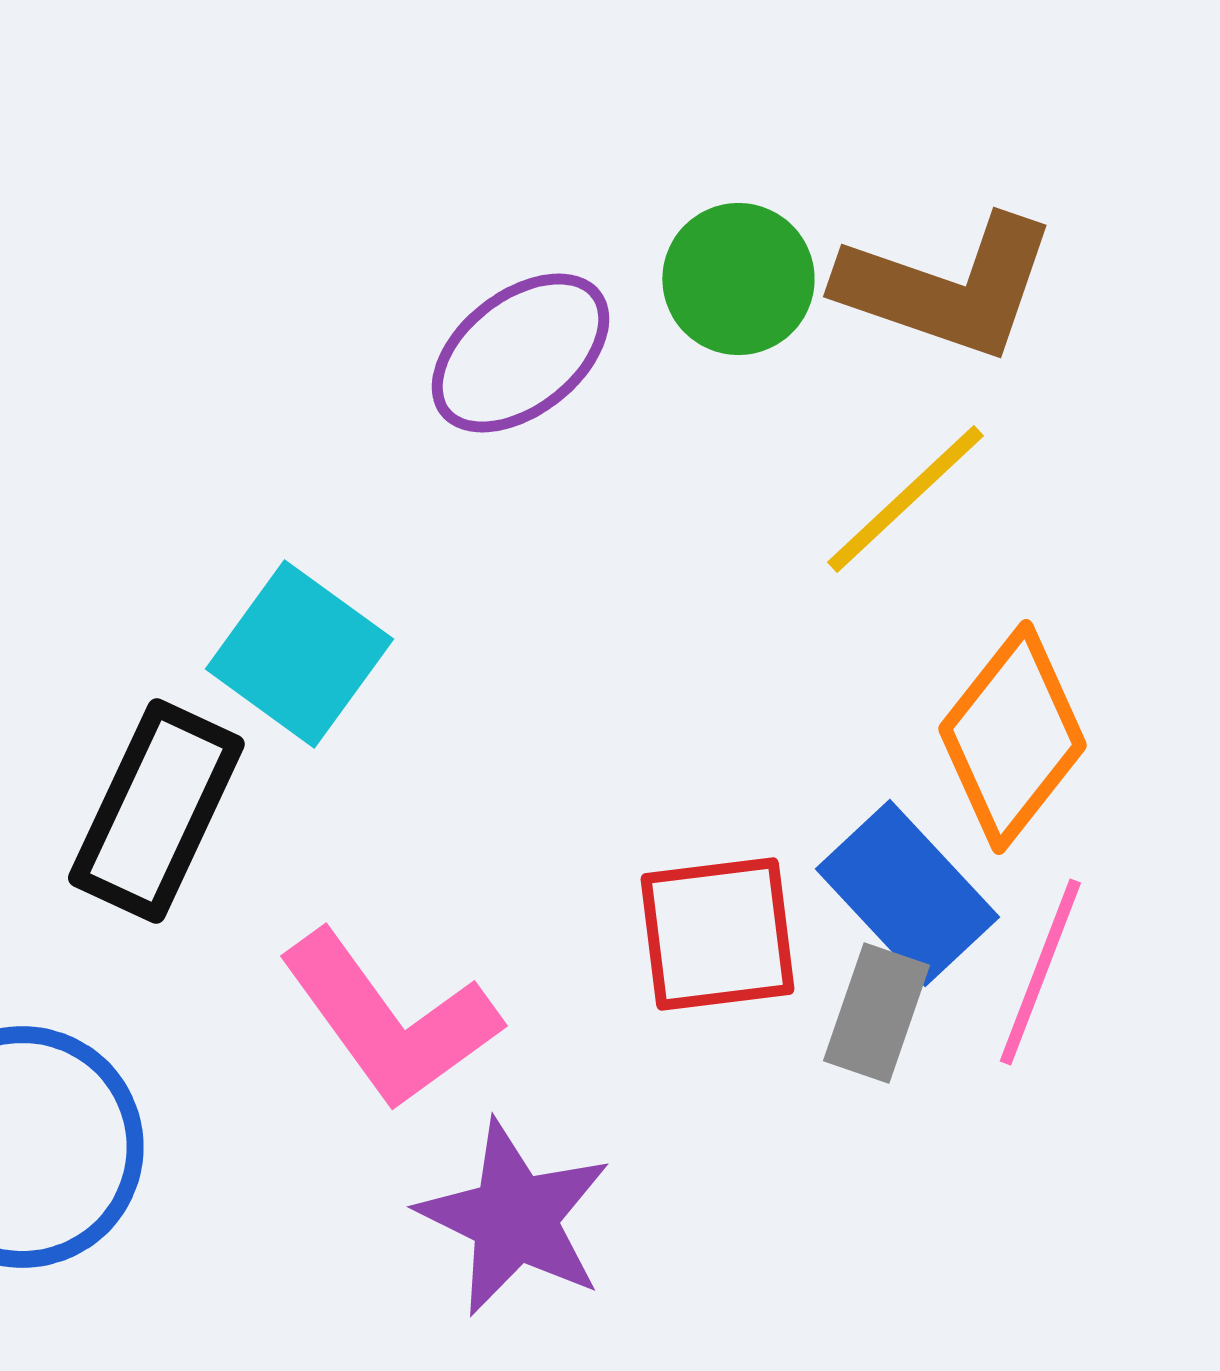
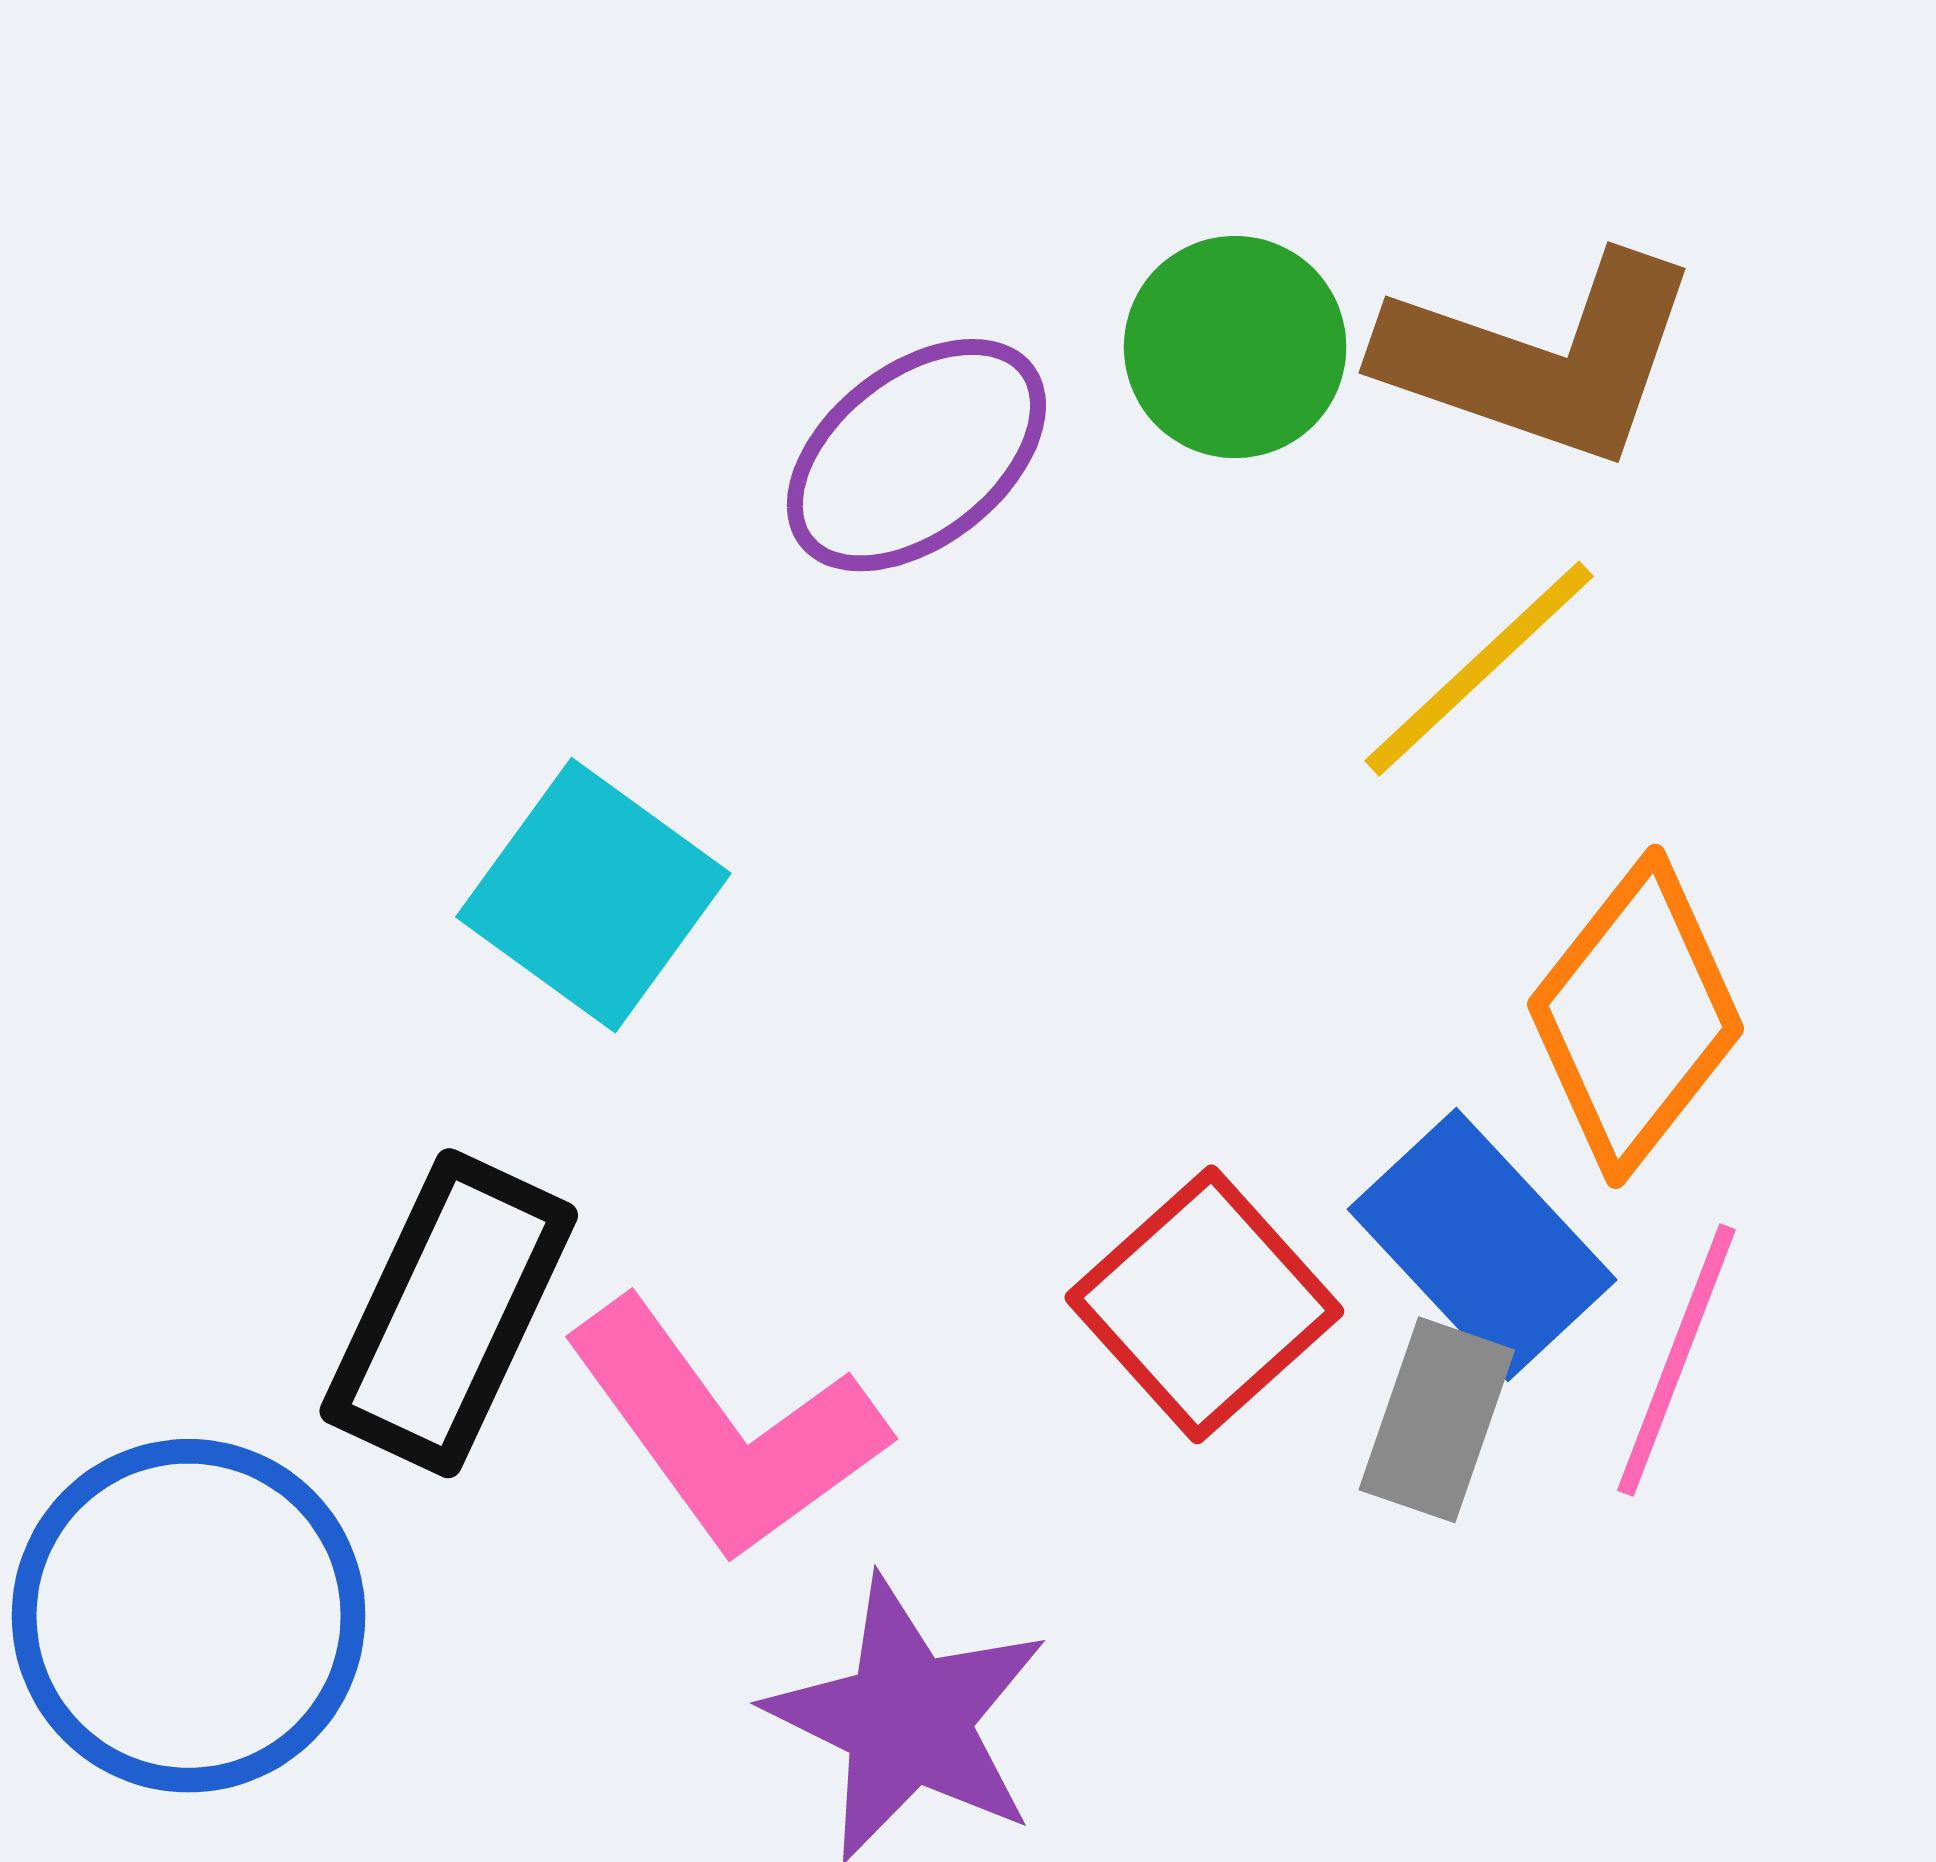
black rectangle: (156, 811) -> (449, 1313), moved
red square: (717, 934) -> (1204, 1304), turned -35

